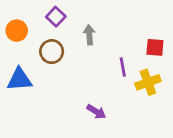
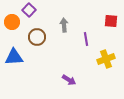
purple square: (56, 17) -> (29, 10), moved
red square: (155, 47) -> (111, 21), moved
purple line: (123, 67) -> (86, 39), moved

